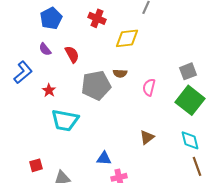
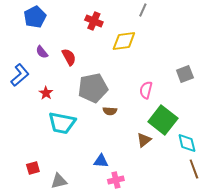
blue pentagon: (51, 18) -> (35, 17), moved
brown semicircle: (120, 73) -> (110, 111), moved
green square: (190, 100) -> (163, 120), moved

